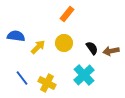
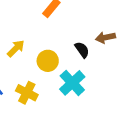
yellow circle: (64, 43) -> (48, 61), moved
brown arrow: (111, 51) -> (105, 37), moved

